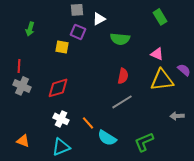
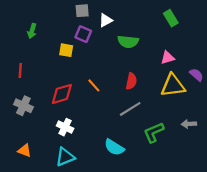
pink triangle: (157, 54) -> (168, 58), turned -40
gray cross: (22, 86) -> (23, 106), moved
orange line: (88, 123) -> (94, 85), moved
green L-shape: (144, 142) -> (154, 132), moved

